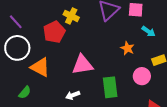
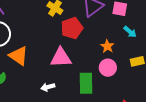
red pentagon: (54, 32) -> (72, 28), moved
pink circle: (142, 76) -> (108, 68), moved

